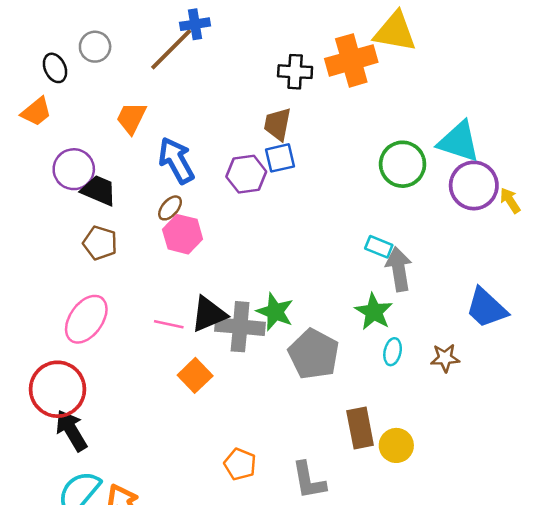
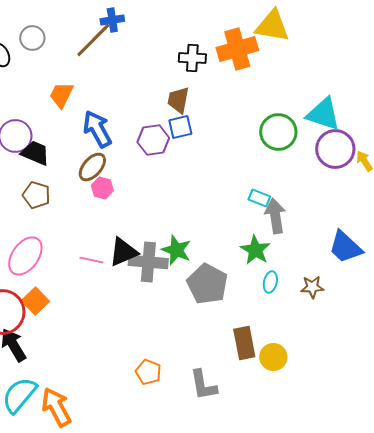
brown ellipse: (170, 208) -> (92, 167), size x1.4
pink hexagon: (183, 234) -> (102, 188), size x0.7
orange square: (195, 375) -> (35, 301), moved

